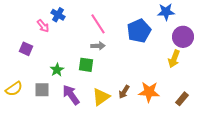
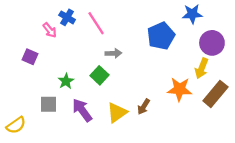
pink line: (98, 24) -> (96, 23), moved
green square: (86, 65) -> (100, 75), turned 35
yellow semicircle: (14, 89) -> (16, 125), moved
orange star: (149, 92) -> (180, 89), moved
brown rectangle: (182, 99) -> (215, 94), moved, size x1.6

